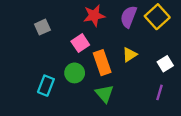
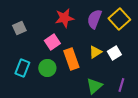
white square: (165, 64) -> (114, 53), moved
cyan rectangle: (46, 86) -> (22, 68), moved
green triangle: (104, 94) -> (94, 86), moved, turned 30

